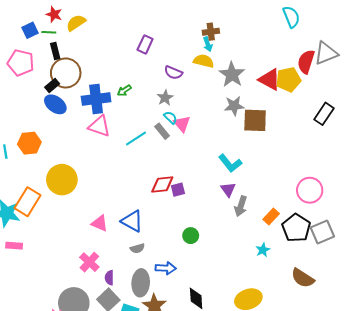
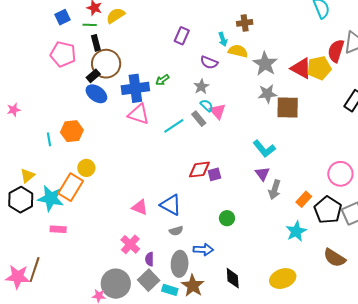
blue square: (30, 30) -> (63, 17), moved
cyan arrow: (208, 44) -> (223, 39), moved
yellow circle: (62, 180) -> (86, 168), moved, size x0.6
cyan star: (263, 250) -> (296, 231), size x1.5

